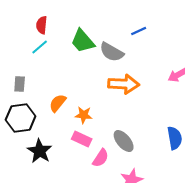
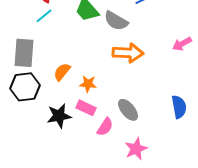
gray rectangle: (20, 84) -> (24, 53), size x1.8
black star: (40, 151) -> (59, 116), moved, turned 30

